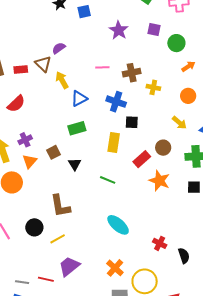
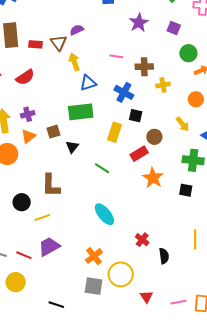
green circle: (176, 43) -> (188, 53), moved
yellow cross: (153, 87) -> (163, 85), turned -32
green rectangle: (77, 128) -> (81, 112), size x1.4
brown circle: (163, 148) -> (154, 137), moved

